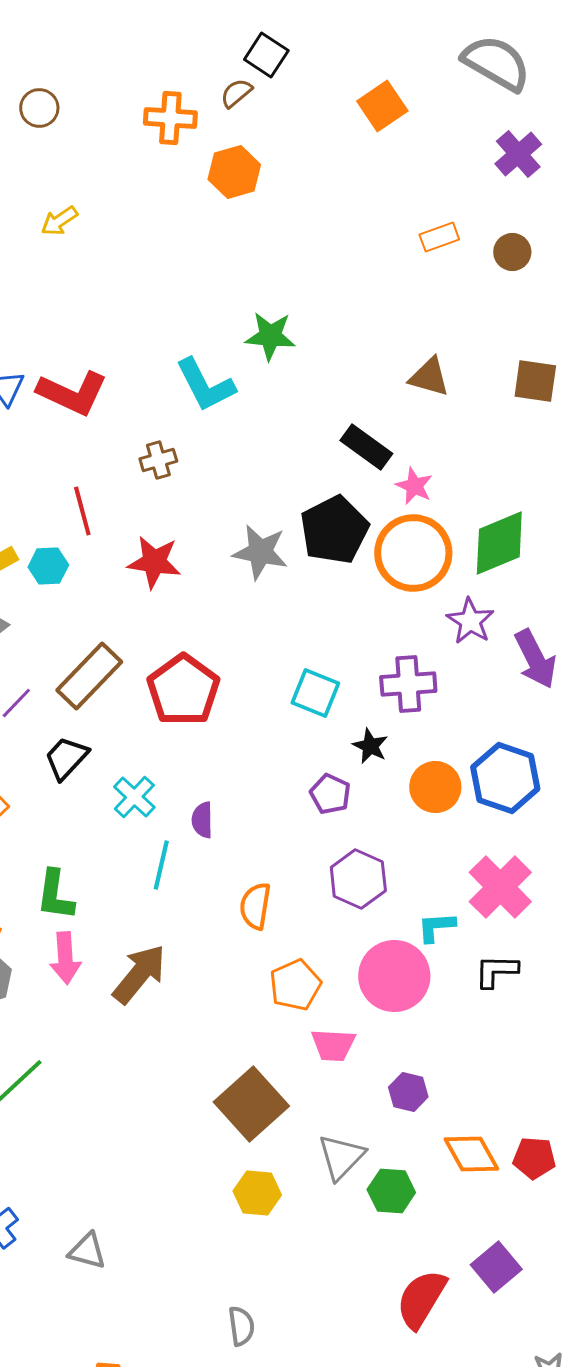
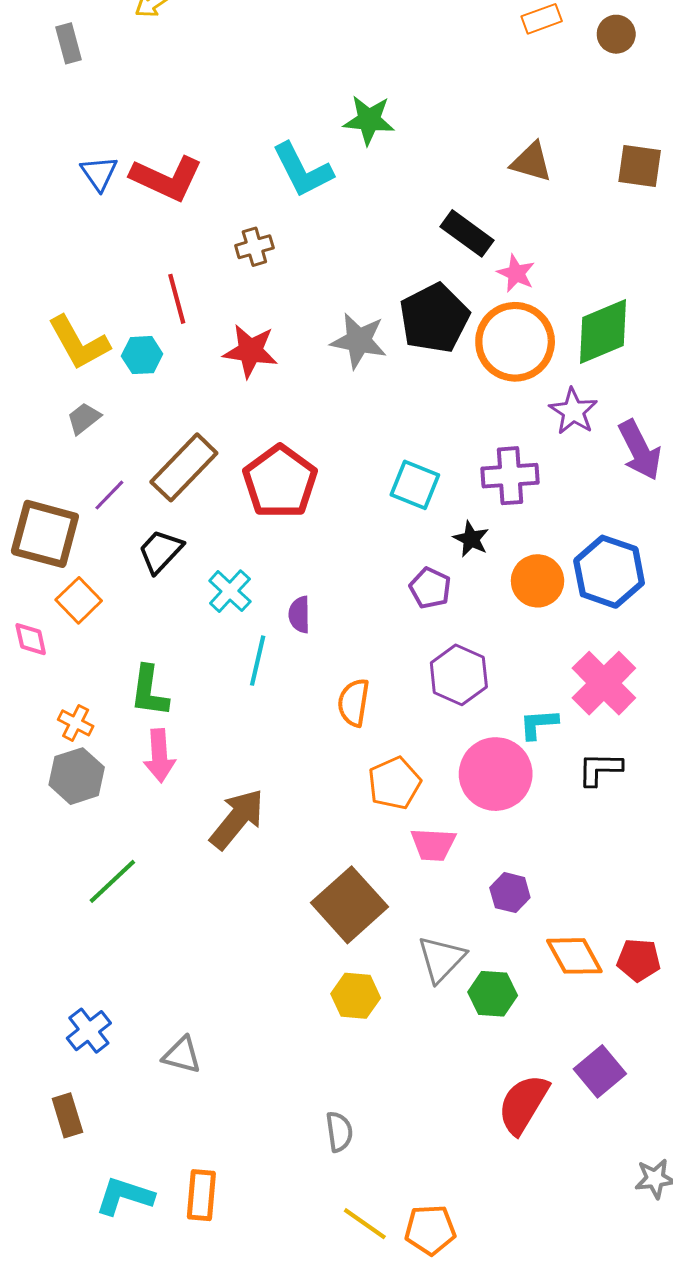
brown arrow: (139, 974) -> (237, 819), moved

